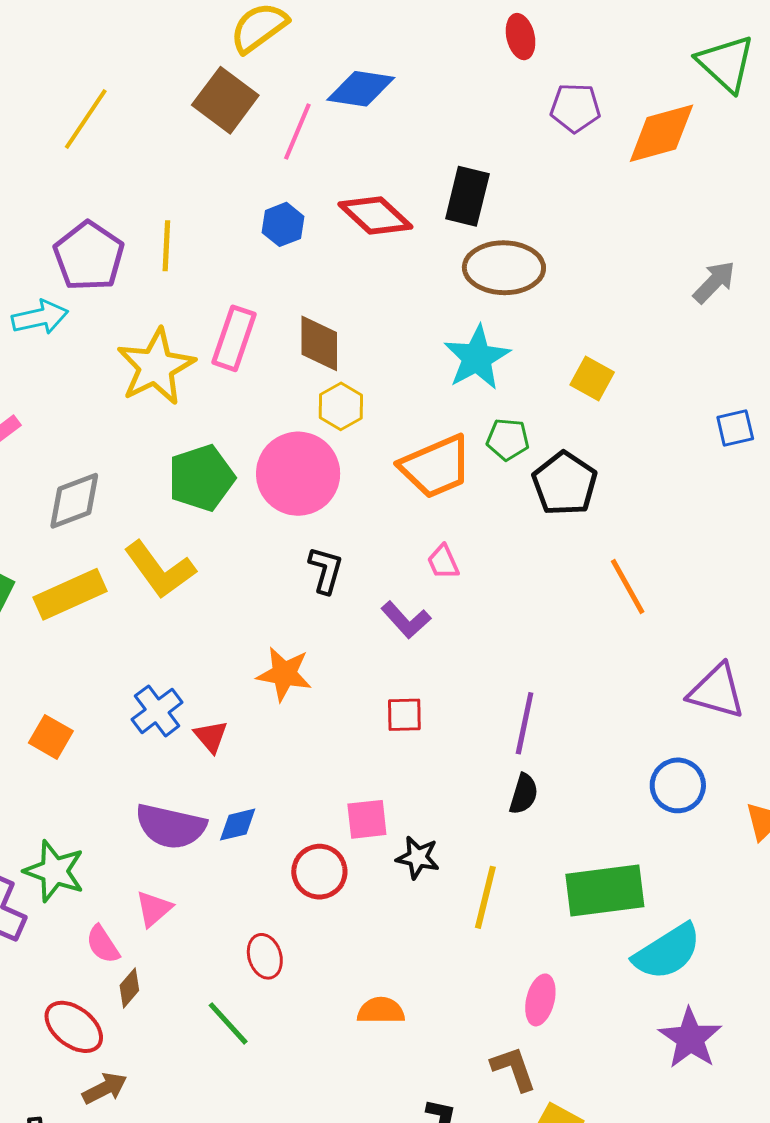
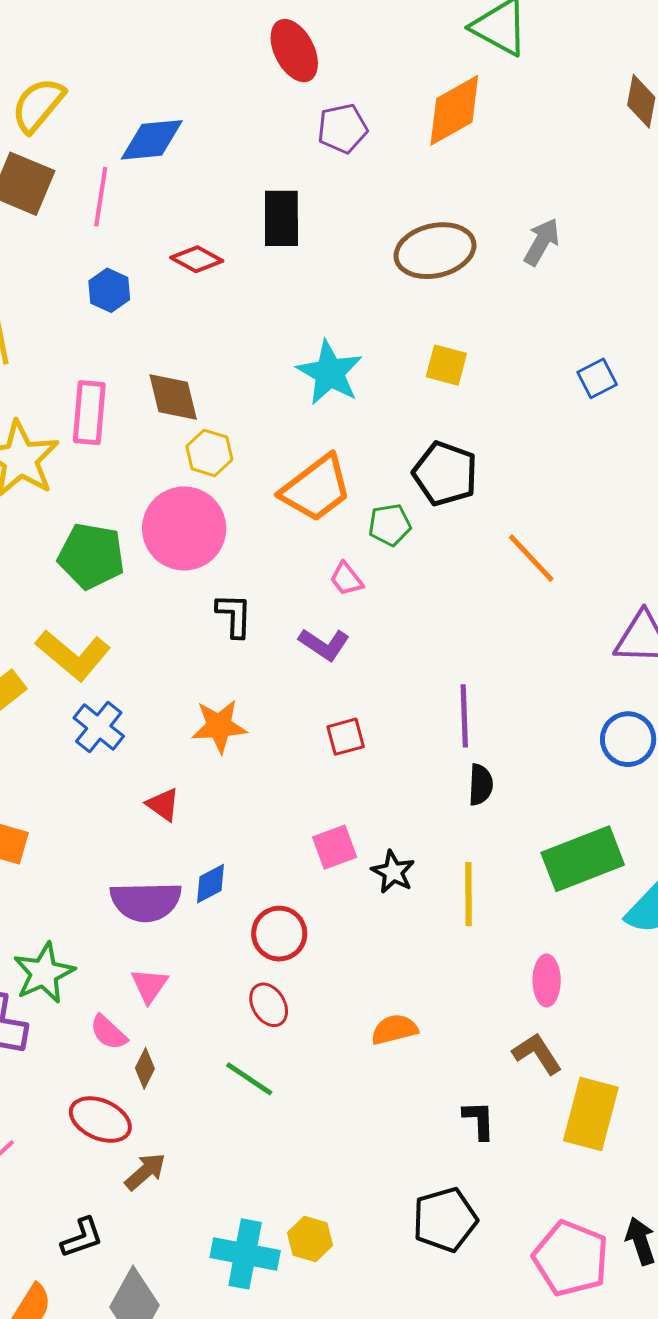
red ellipse: (521, 37) -> (294, 51), size x1.4
purple pentagon: (575, 108) -> (343, 128), moved
red diamond: (375, 215) -> (197, 259), size x0.7
brown ellipse: (504, 268) -> (435, 251), moved
green pentagon: (508, 439) -> (390, 525), moved
green pentagon: (201, 478) -> (91, 556), turned -30
blue cross: (157, 711) -> (99, 727), moved
black star: (418, 858) -> (393, 872), turned 30
green star: (54, 871) -> (44, 973), turned -30
red circle: (319, 872) -> (279, 934), moved

